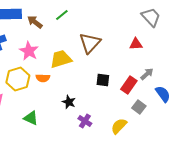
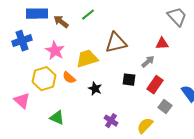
brown triangle: (90, 43) -> (116, 43), turned 35
gray arrow: (147, 74) -> (148, 62), moved
orange semicircle: (43, 78) -> (69, 78), turned 40
black star: (69, 102) -> (95, 89), moved

